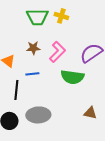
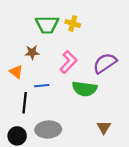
brown star: (33, 48) -> (32, 52), moved
brown triangle: (90, 113) -> (104, 127), turned 48

